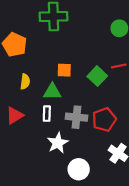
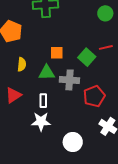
white rectangle: (47, 114) -> (43, 101), moved
gray cross: (77, 117) -> (69, 80), moved
white star: (58, 143) -> (41, 122), moved, turned 30

